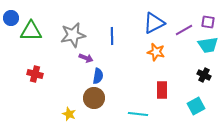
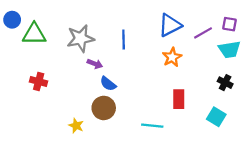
orange star: (156, 52) -> (172, 57), turned 30
blue semicircle: (98, 76) -> (108, 84), turned 119
cyan square: (196, 106) -> (216, 117), turned -30

